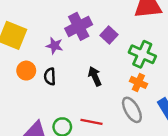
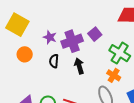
purple cross: (79, 26) -> (72, 41), moved
black semicircle: (50, 76) -> (54, 61), moved

